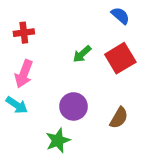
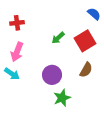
blue semicircle: (120, 16) -> (94, 14), moved
brown semicircle: (119, 118) -> (86, 70), moved
green star: (58, 141) -> (62, 98), moved

